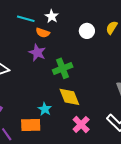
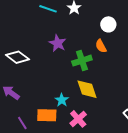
orange semicircle: (43, 33) -> (101, 46), moved, turned 40
pink cross: (81, 124) -> (78, 119), moved

